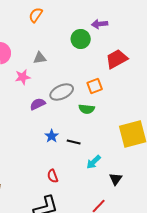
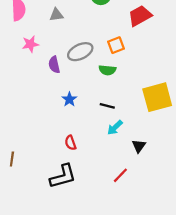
pink star: (23, 77) -> (30, 44), moved
purple semicircle: (38, 104) -> (54, 65), turned -77
black line: (74, 142) -> (107, 106), moved

